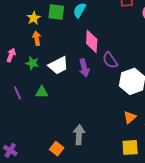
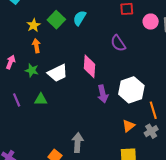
green square: (56, 12) -> (56, 20), turned 36
pink diamond: (92, 41) -> (90, 66), moved
purple semicircle: (110, 60) -> (118, 43), moved
purple arrow: (84, 68) -> (103, 94), moved

